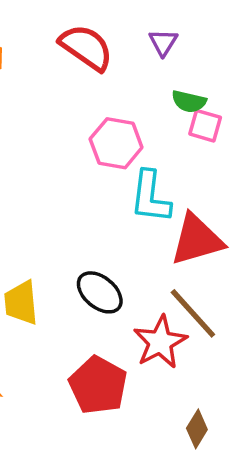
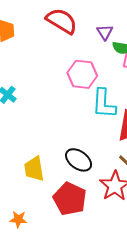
purple triangle: (163, 42) -> (105, 32), moved
red pentagon: (98, 385) -> (70, 199), moved

